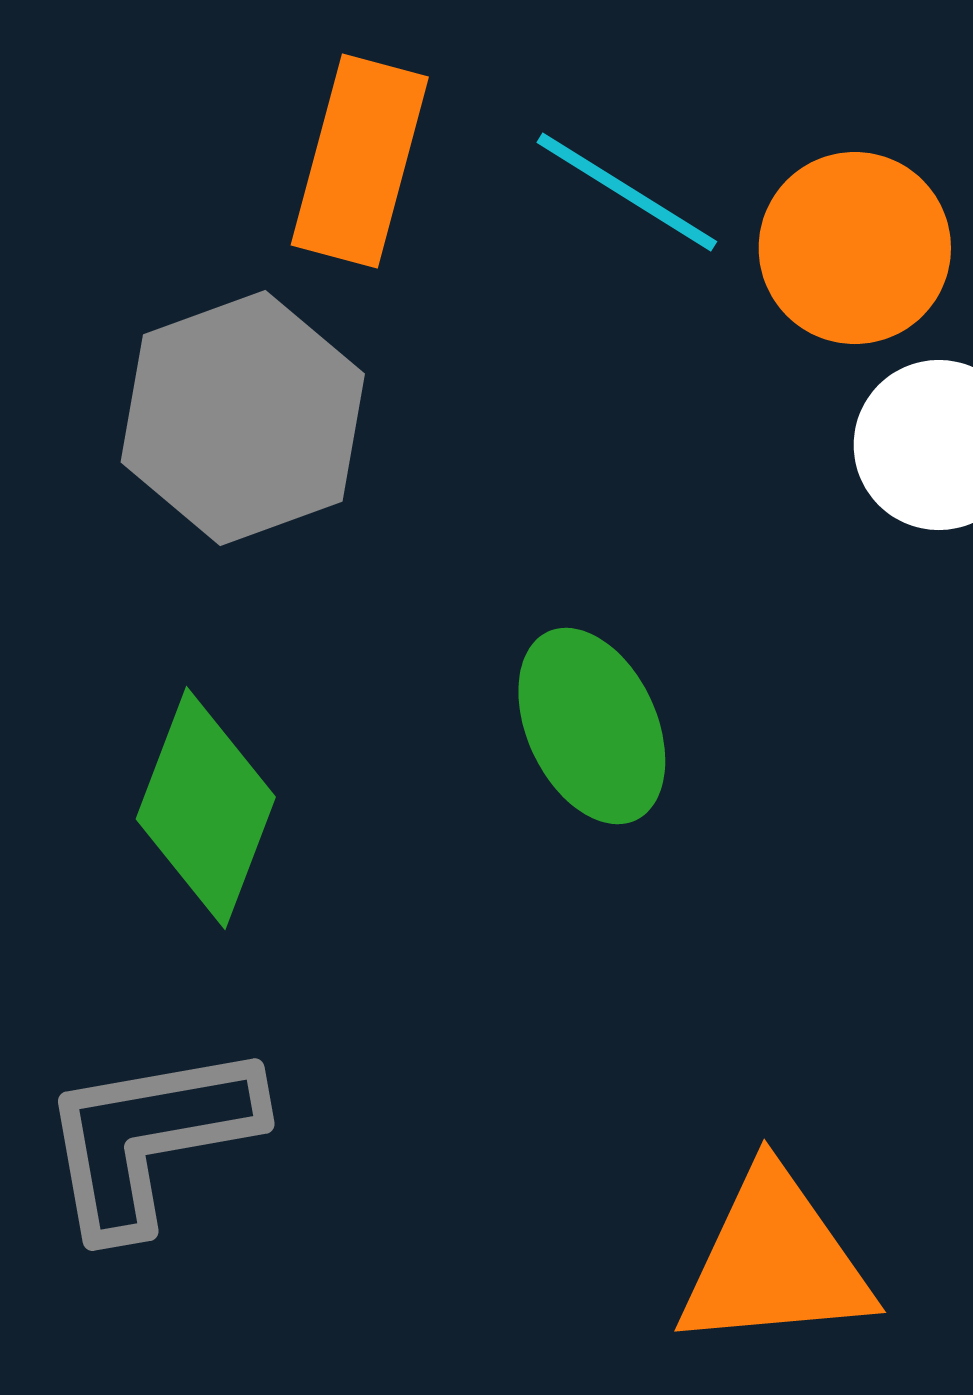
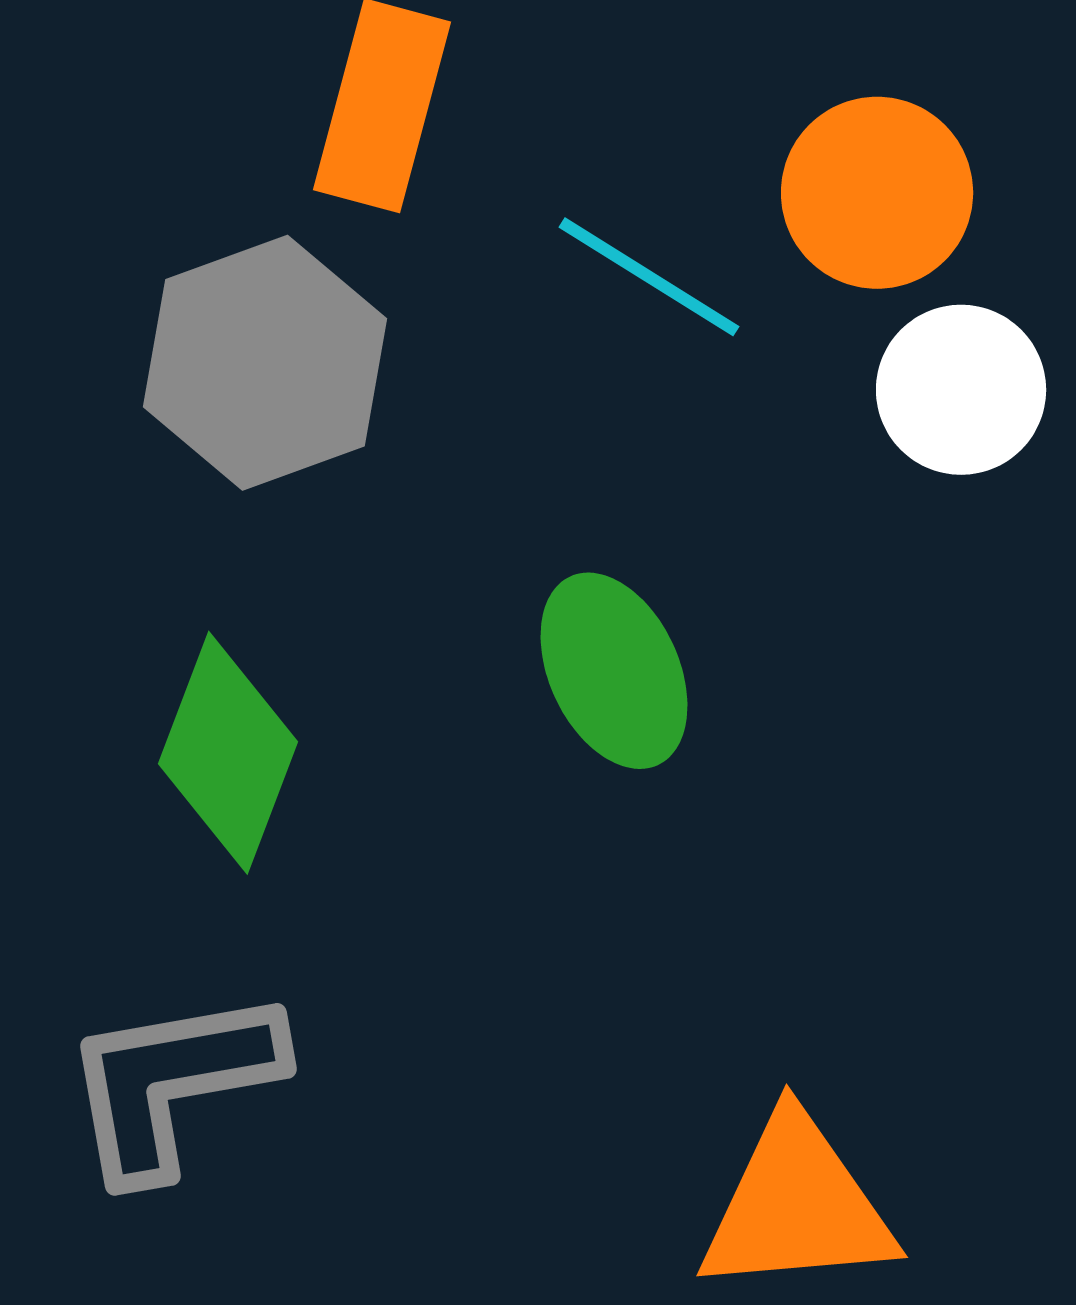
cyan line: (627, 192) -> (649, 277), moved

